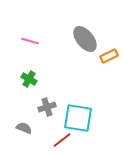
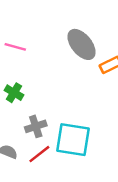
red line: (62, 140) -> (39, 154), moved

